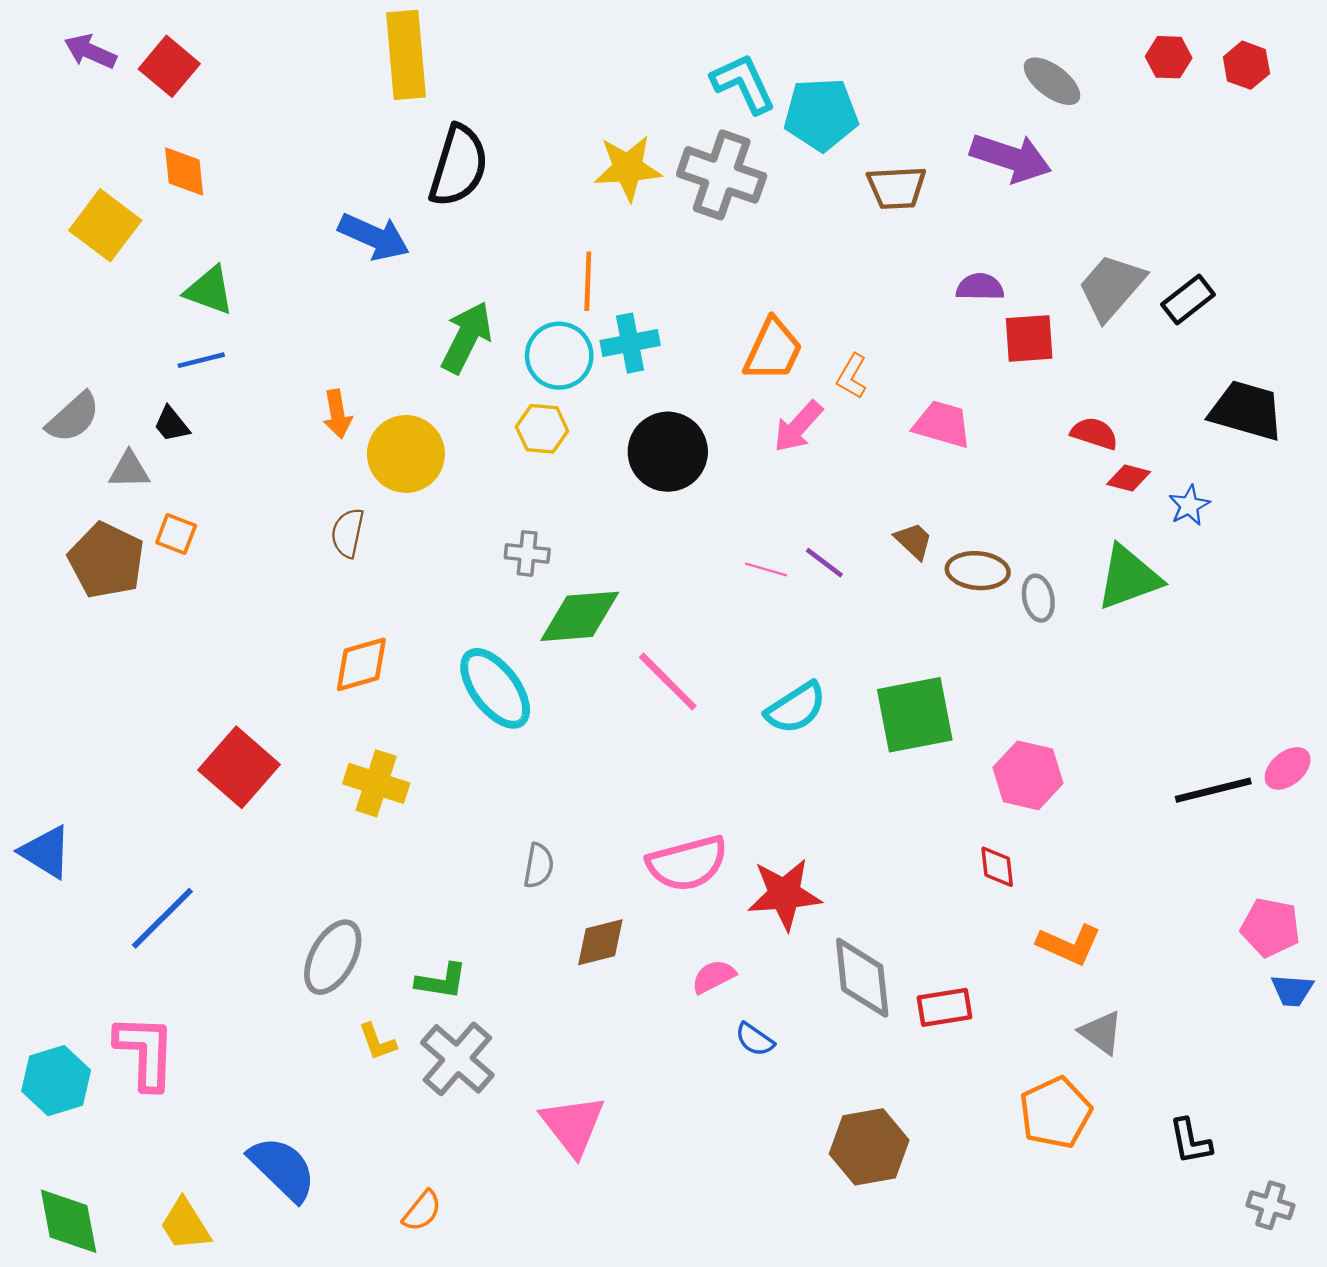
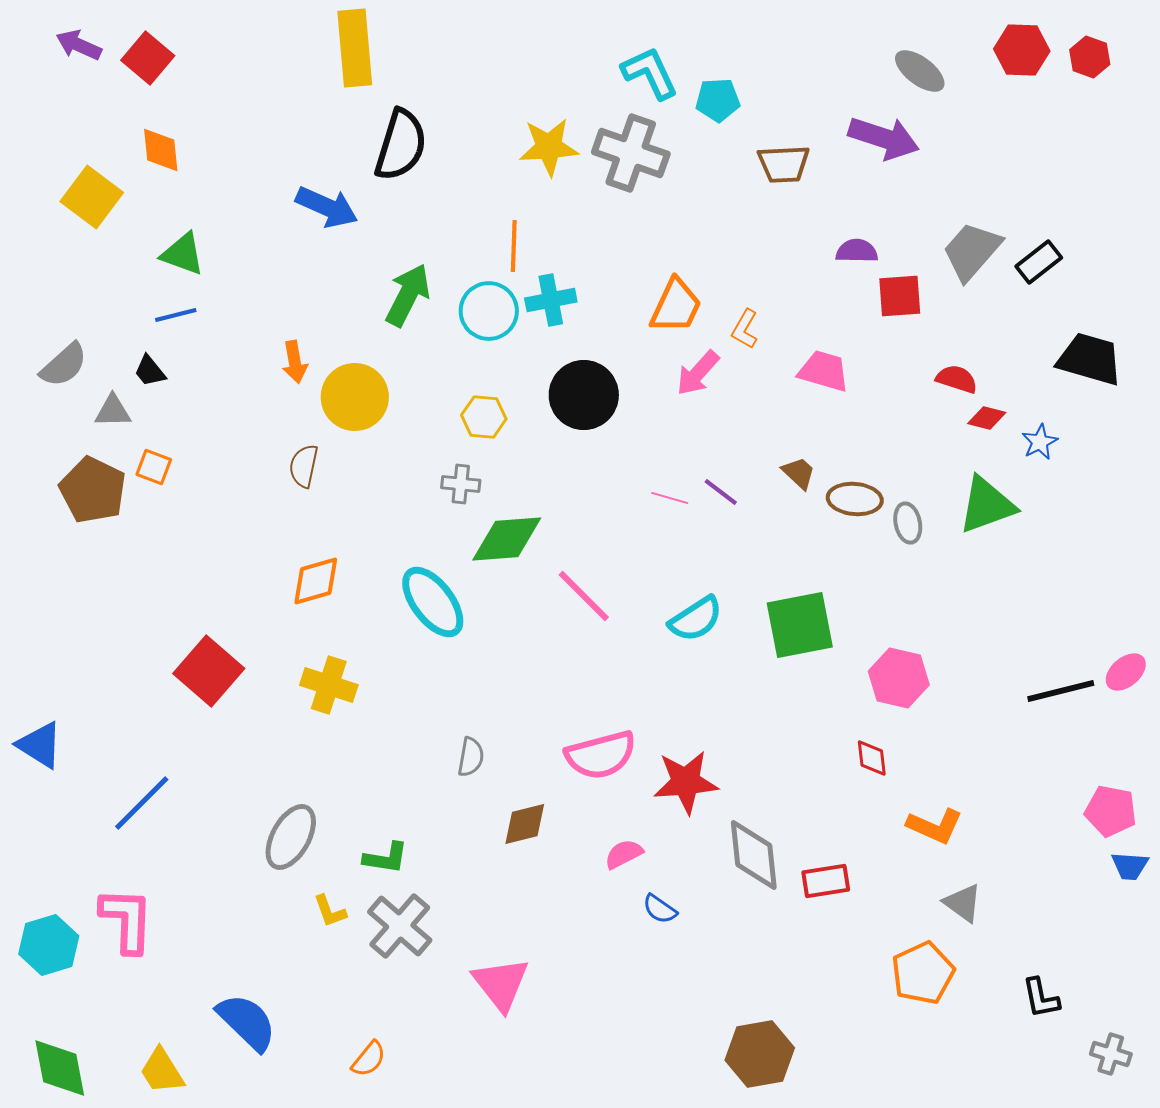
red hexagon: (1169, 57) -> (1022, 50), size x1.4
cyan pentagon: (821, 114) -> (718, 100), size x0.7
yellow hexagon: (542, 429) -> (484, 417), moved
brown hexagon: (869, 1147) -> (760, 1054), moved

